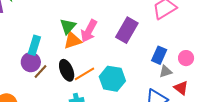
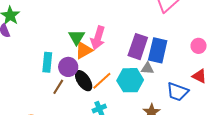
purple rectangle: (127, 30) -> (138, 47), moved
blue rectangle: (159, 55) -> (158, 50), moved, size x1.4
purple circle: (31, 62) -> (68, 67), moved
gray triangle: (166, 71) -> (147, 68), moved, turned 32

